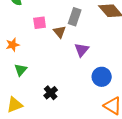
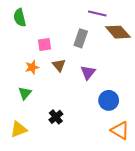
brown triangle: (60, 32) -> (59, 65), moved
orange star: (13, 45) -> (32, 67), moved

